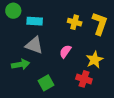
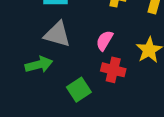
red cross: (84, 79) -> (113, 70), moved

